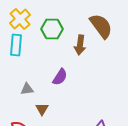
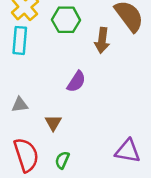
gray triangle: (27, 89) -> (20, 105), moved

